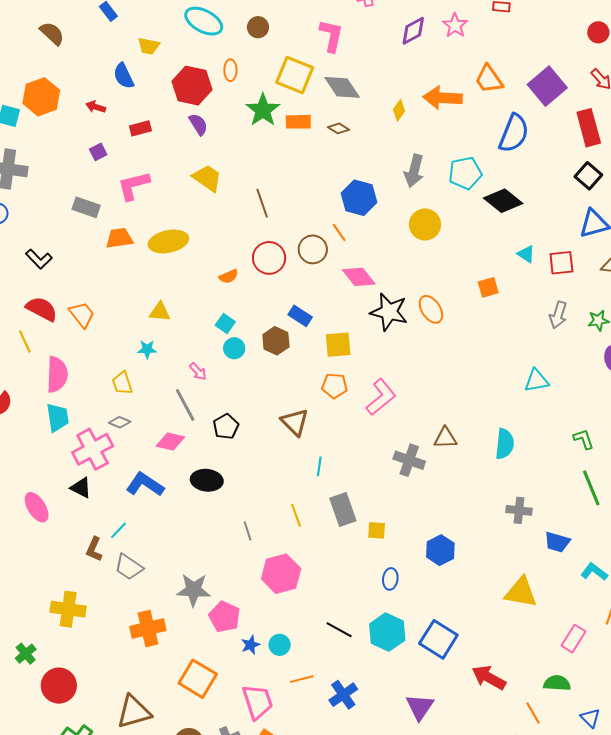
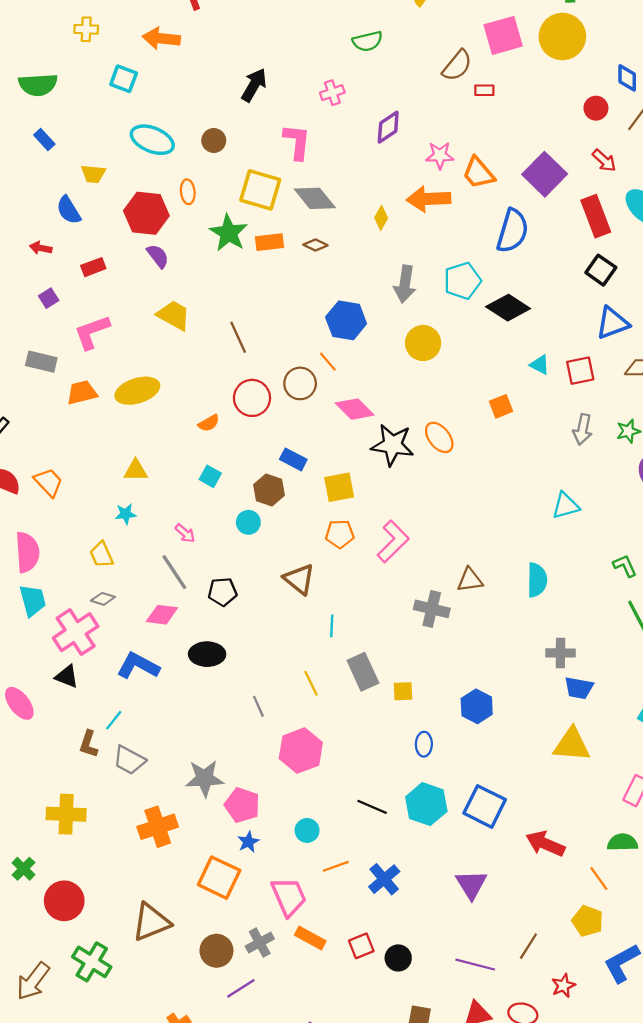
pink star: (455, 25) -> (440, 155), moved, turned -30
cyan circle: (234, 348) -> (248, 522), moved
black pentagon: (226, 427) -> (223, 592), turned 30
blue trapezoid: (557, 542) -> (579, 688), moved
blue star: (251, 645) -> (248, 842), moved

